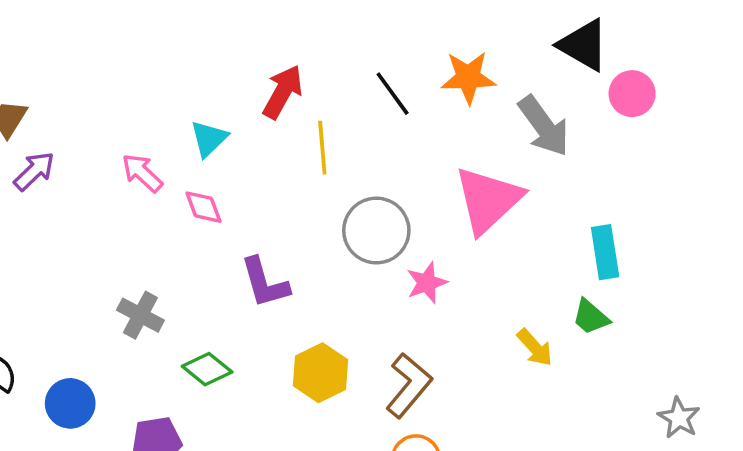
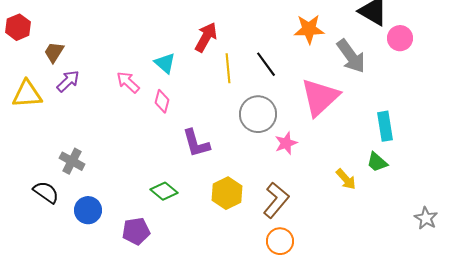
black line: (393, 94) -> (266, 64), moved
cyan triangle: (209, 139) -> (165, 63), turned -35
pink diamond: (203, 207) -> (162, 101), turned 35
gray cross: (140, 315) -> (72, 161), moved

